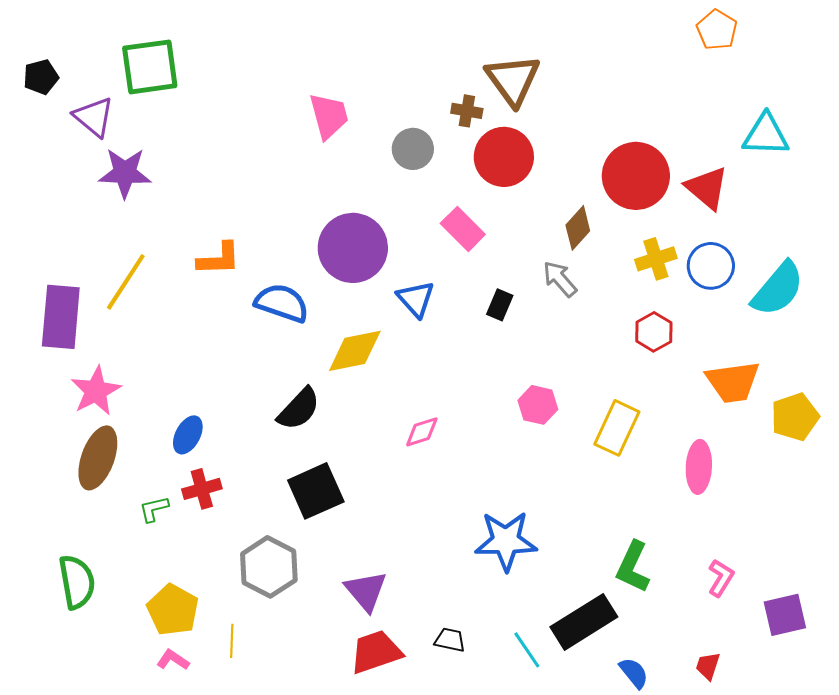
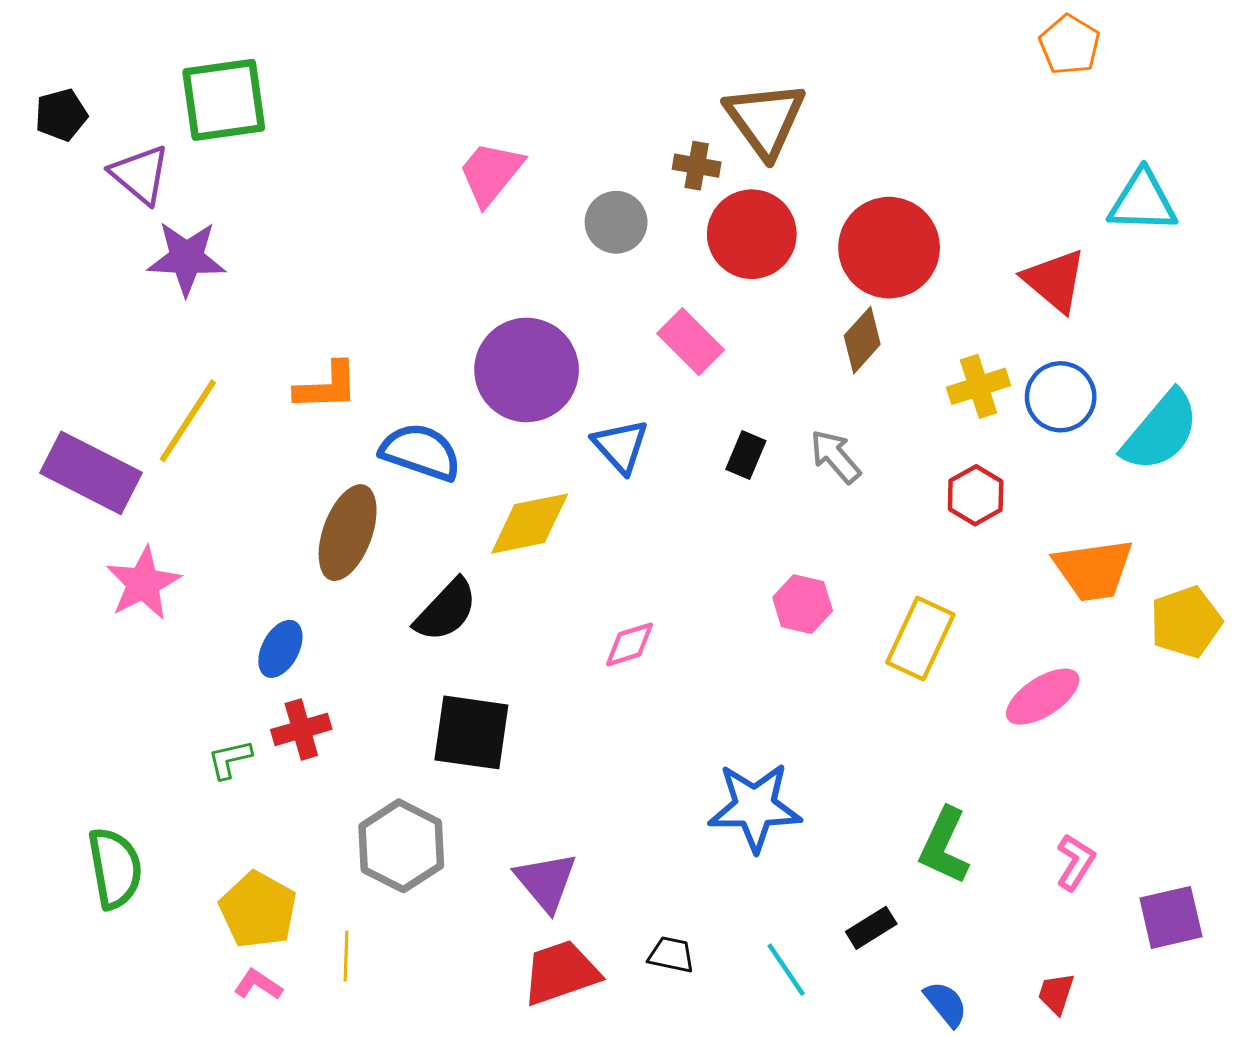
pink trapezoid: (329, 116) -> (491, 173), turned -126
red circle: (636, 176) -> (889, 248), moved
gray arrow: (560, 279) -> (835, 456), moved
purple rectangle: (61, 317) -> (91, 473), turned -68
brown ellipse: (98, 458) -> (348, 533), moved
pink ellipse: (699, 467) -> (1043, 697), turned 54
black square: (316, 491) -> (471, 732), turned 32
black rectangle: (584, 622) -> (871, 928), size x0.5

